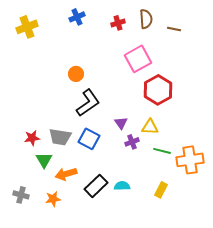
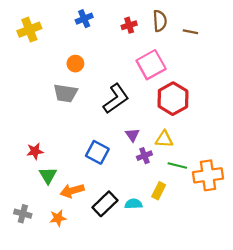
orange circle: (76, 74) -> (75, 64), moved
black L-shape: (88, 103) -> (116, 99), moved
gray trapezoid: (60, 137) -> (66, 93), moved
yellow rectangle: (161, 190) -> (159, 191), moved

